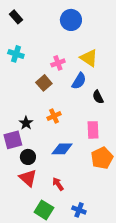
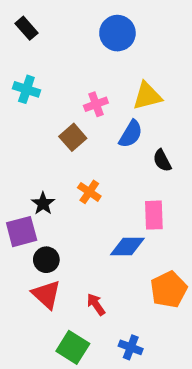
yellow triangle: (89, 58) -> (147, 96), turned -48
orange cross: (54, 116) -> (89, 192), turned -32
blue diamond: (62, 149) -> (127, 246), moved
orange pentagon: (102, 158) -> (169, 289), moved

